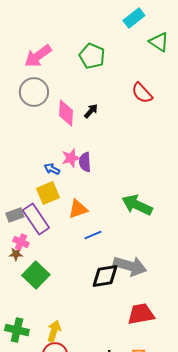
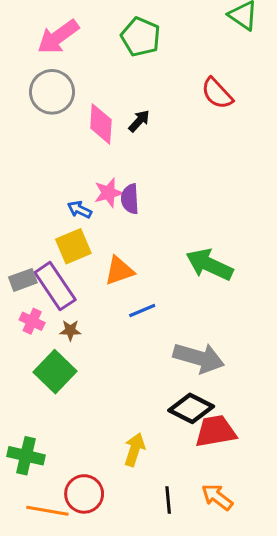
brown star: (16, 254) -> (70, 330), moved
black diamond: (105, 276) -> (191, 408), moved, turned 36
yellow arrow: (54, 331) -> (135, 450), moved

